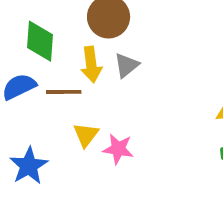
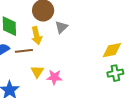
gray triangle: (126, 65) -> (61, 27), moved

